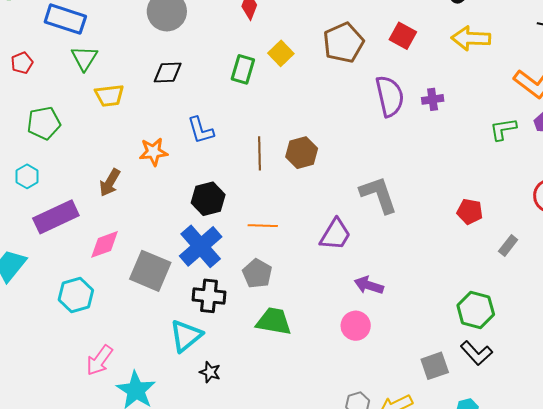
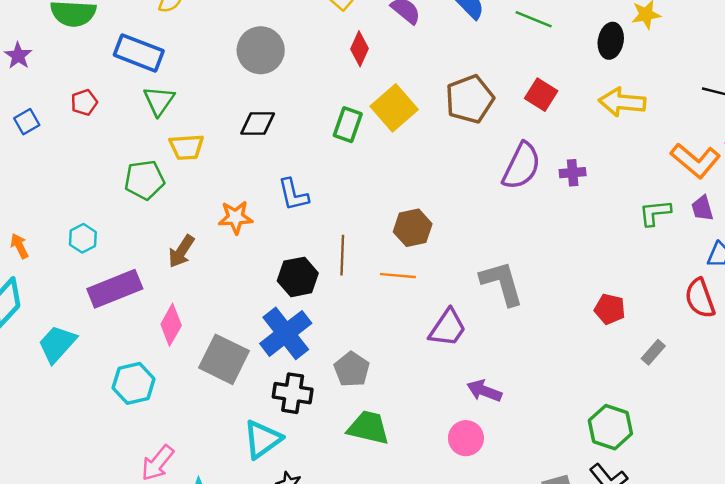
yellow square: (281, 53) -> (394, 108), size x1.5
purple semicircle: (390, 96) -> (522, 166), turned 36
green pentagon: (44, 123) -> (144, 180), moved
brown line: (260, 153) -> (342, 255), moved
orange line: (263, 226) -> (398, 276), moved
pink diamond: (105, 244) -> (171, 325), turned -44

